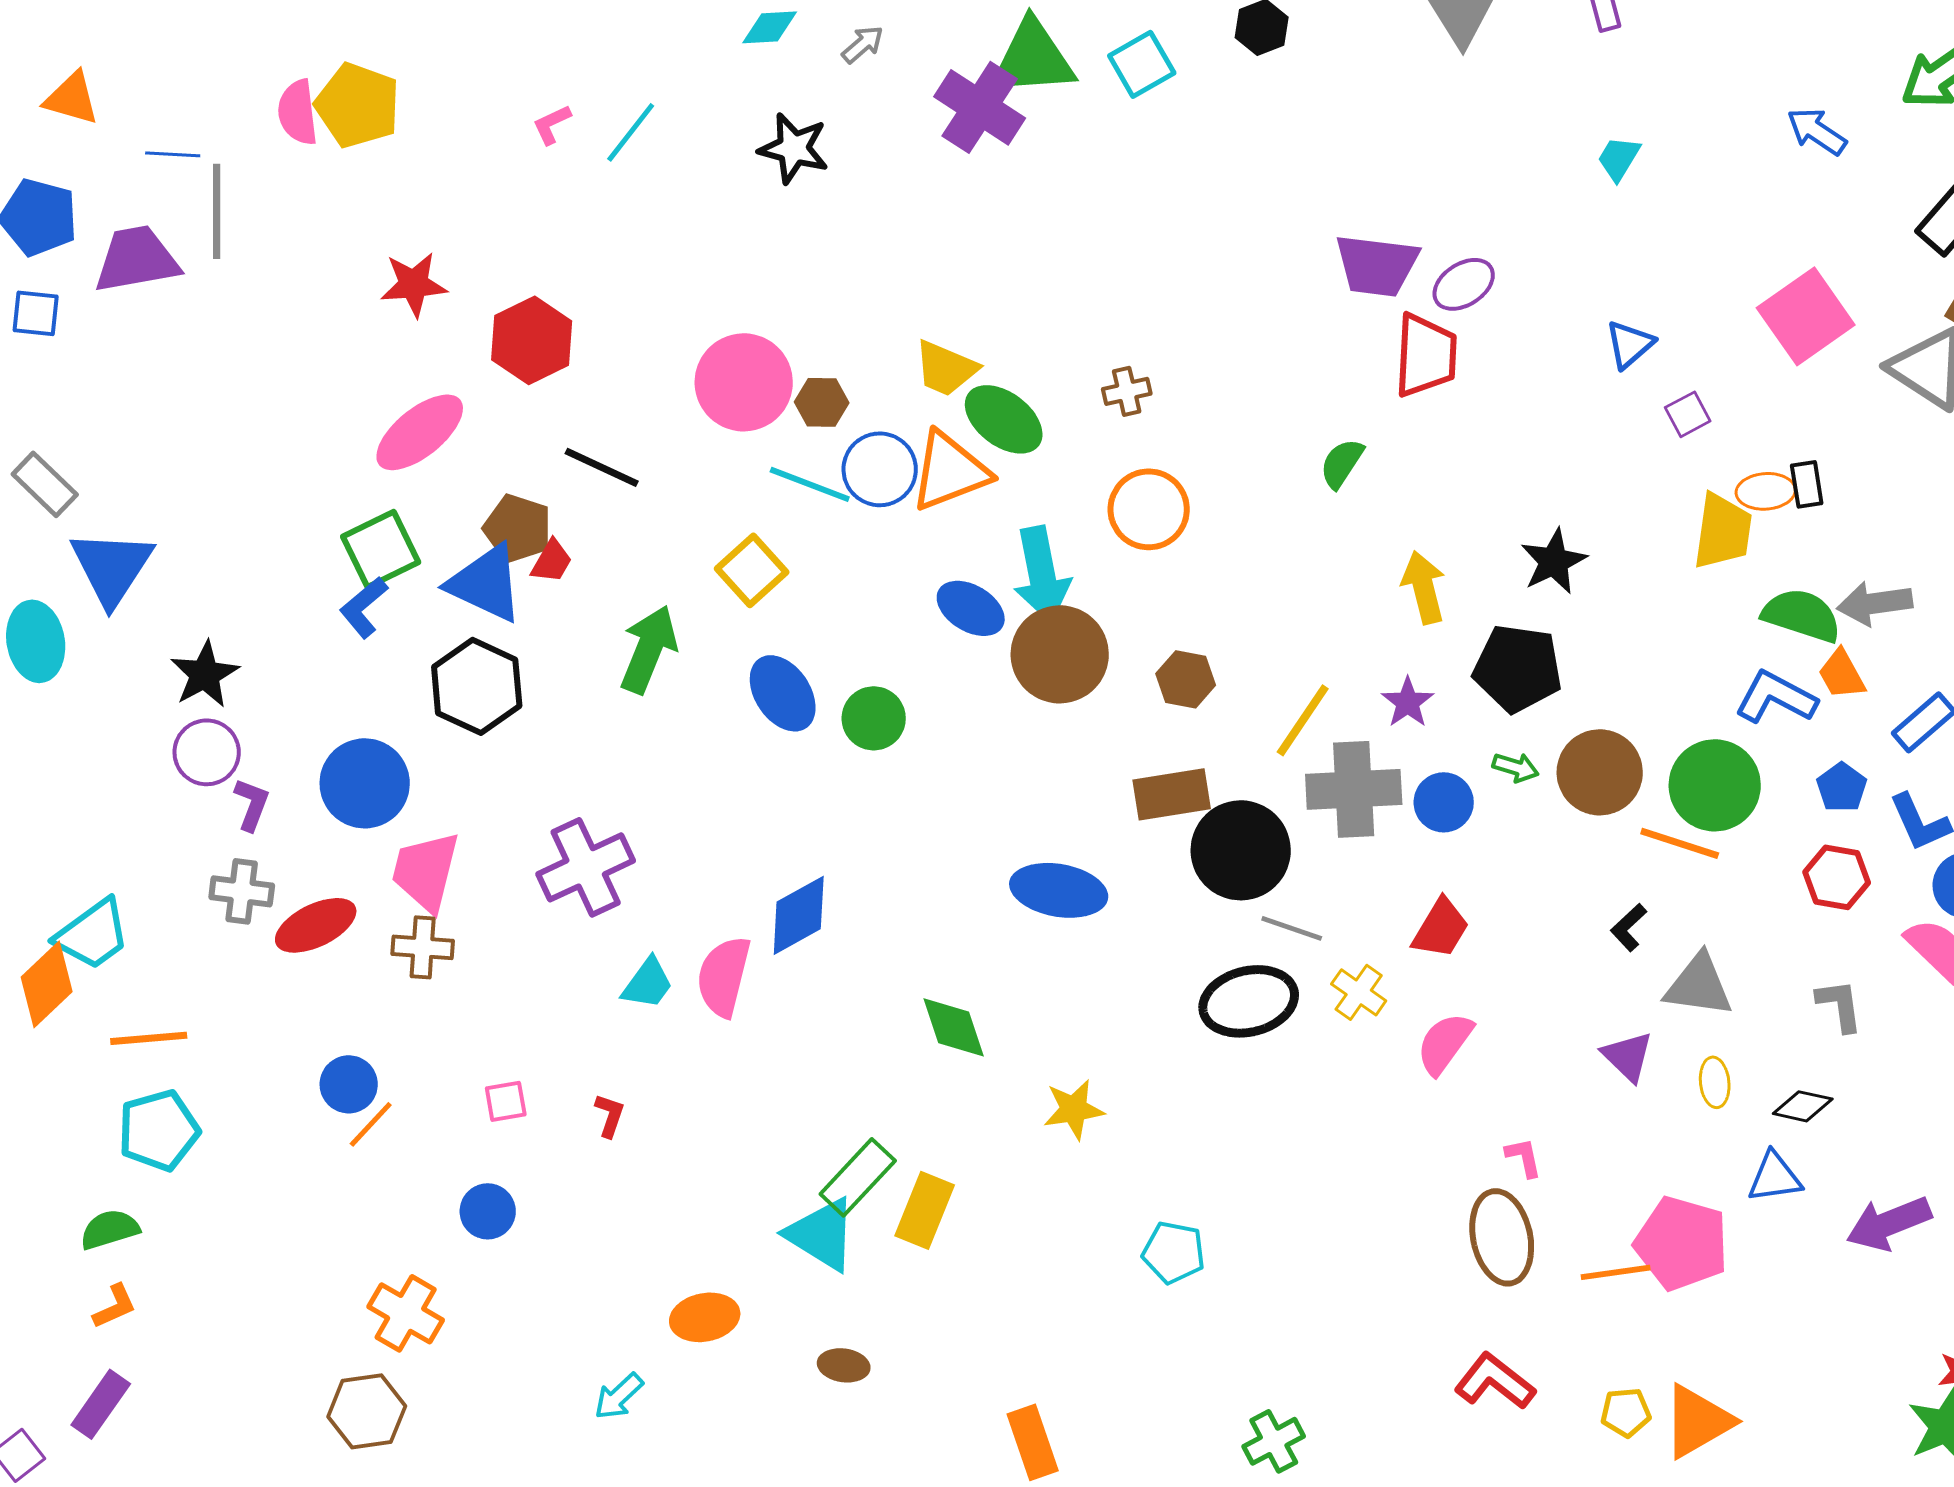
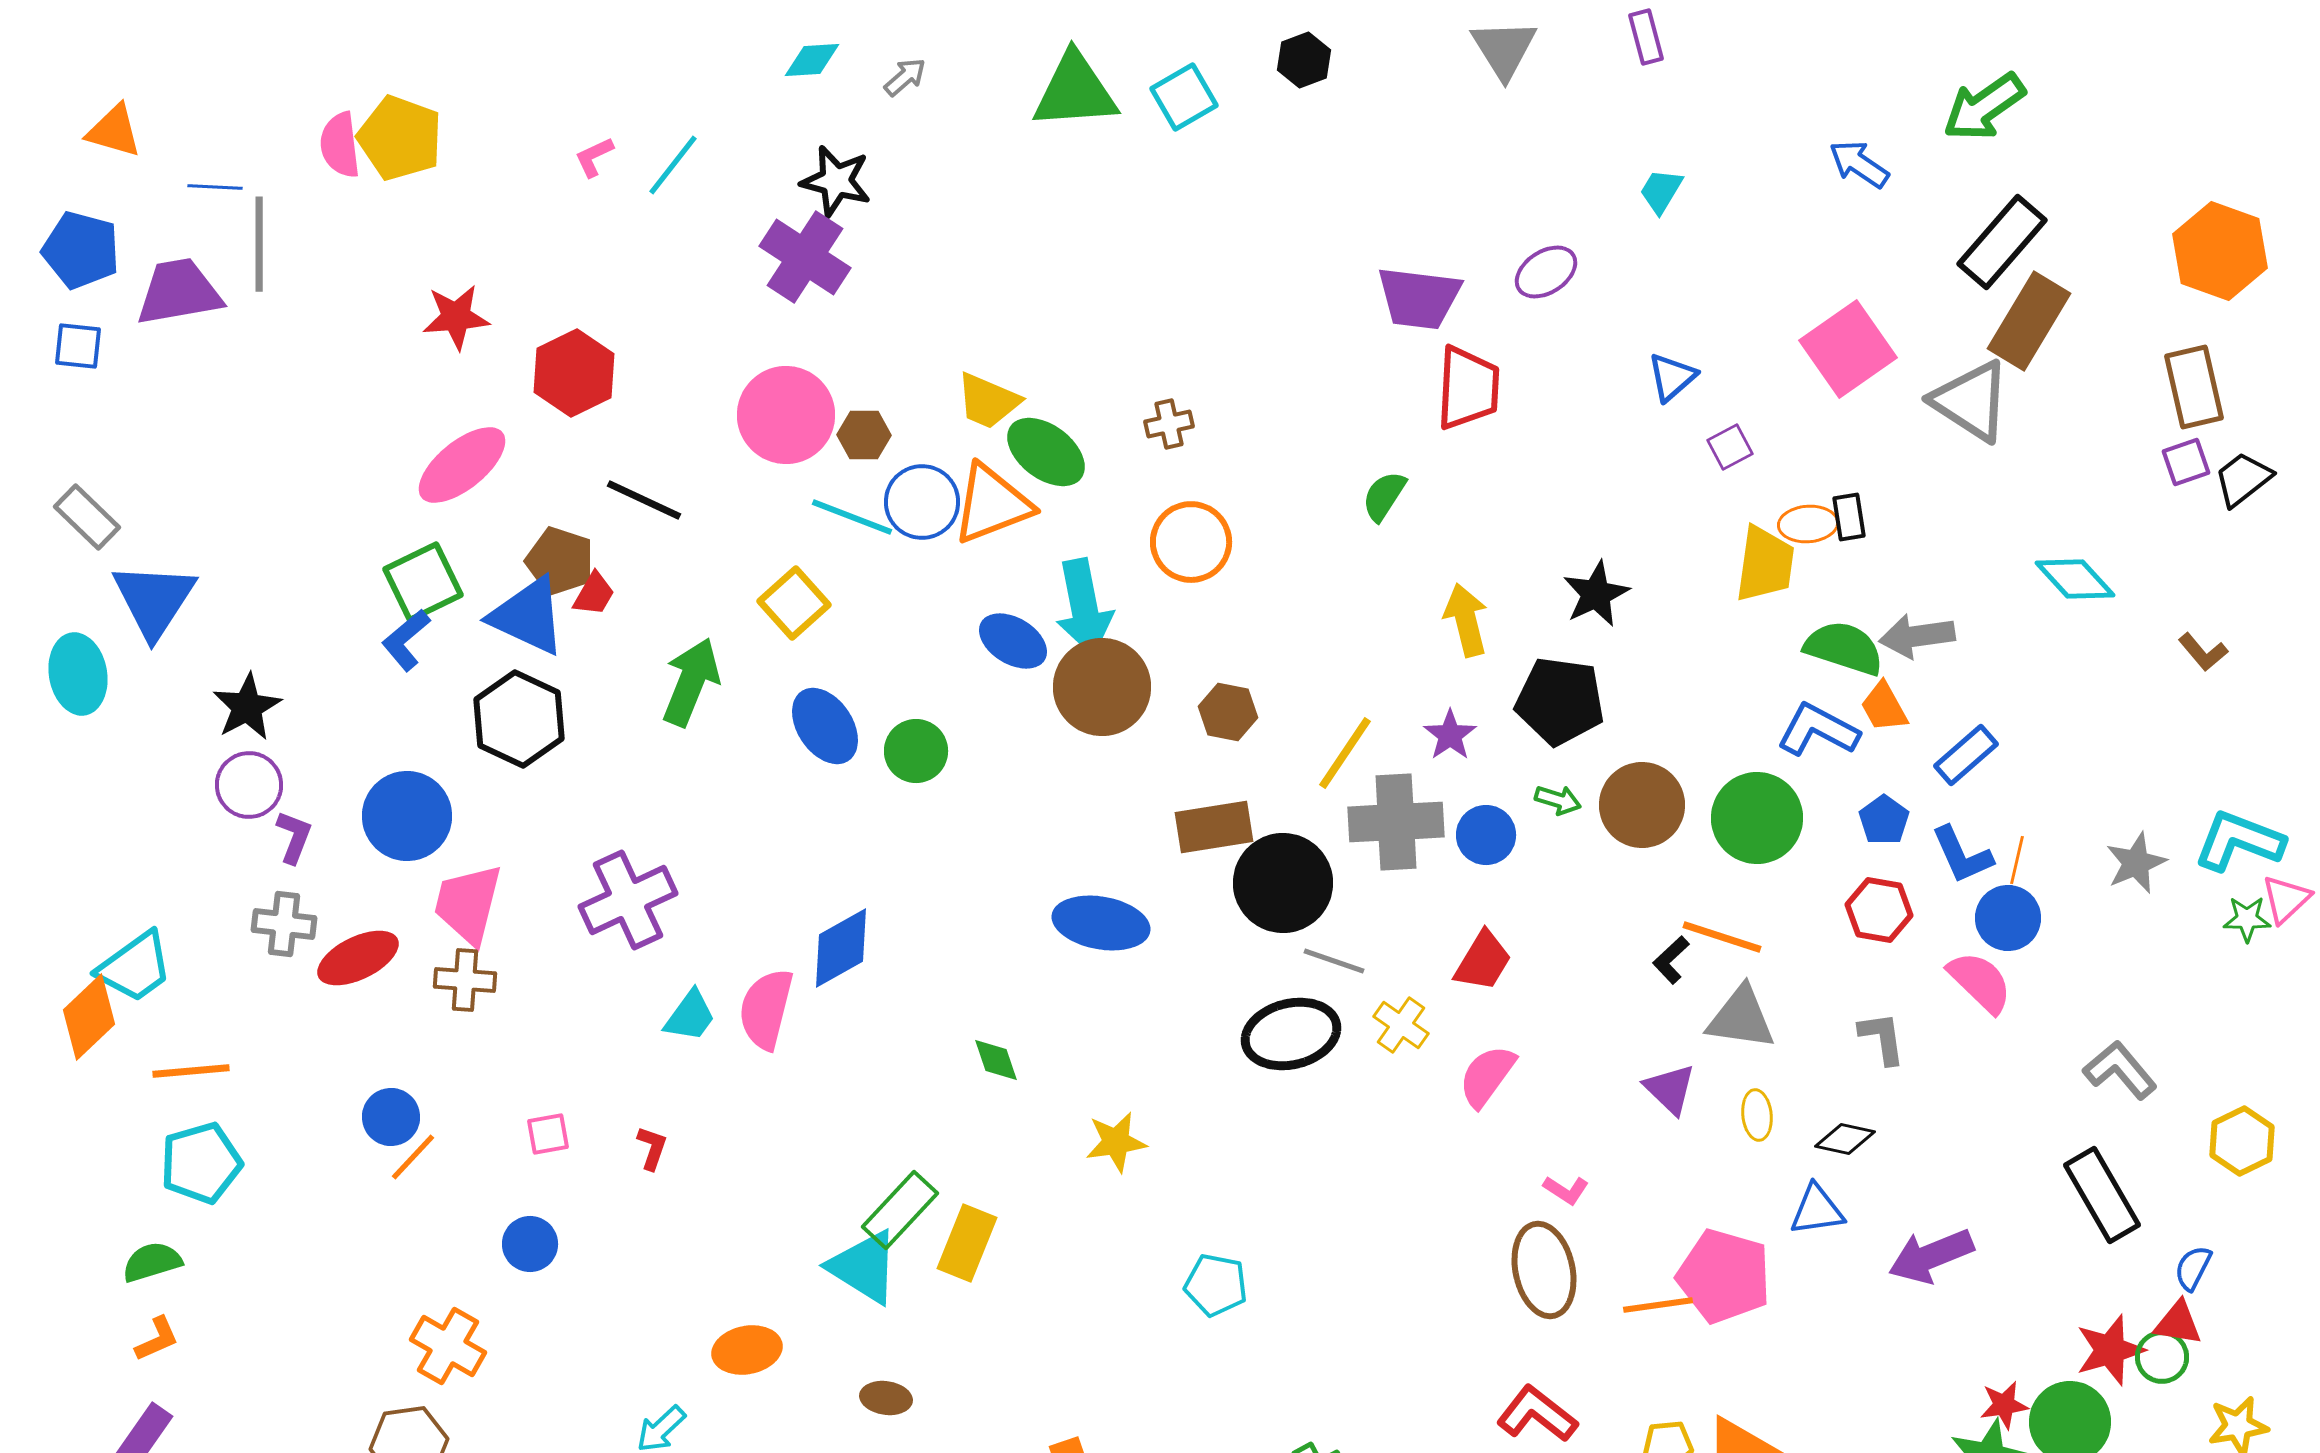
purple cross: (980, 107) -> (805, 257), moved
purple ellipse: (1464, 284) -> (1546, 272), moved
orange line: (1680, 843) -> (1722, 937), moved
green diamond: (954, 1027) -> (996, 1060), size x0.7
pink L-shape: (1524, 1157) -> (1566, 1190), turned 135

